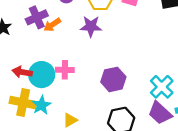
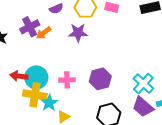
pink cross: (65, 70) -> (67, 80), moved
yellow cross: (23, 103) -> (35, 95), moved
cyan star: (41, 105) -> (49, 103), moved

